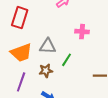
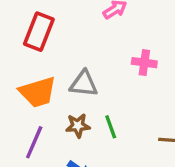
green line: (67, 60) -> (111, 127), moved, turned -56

